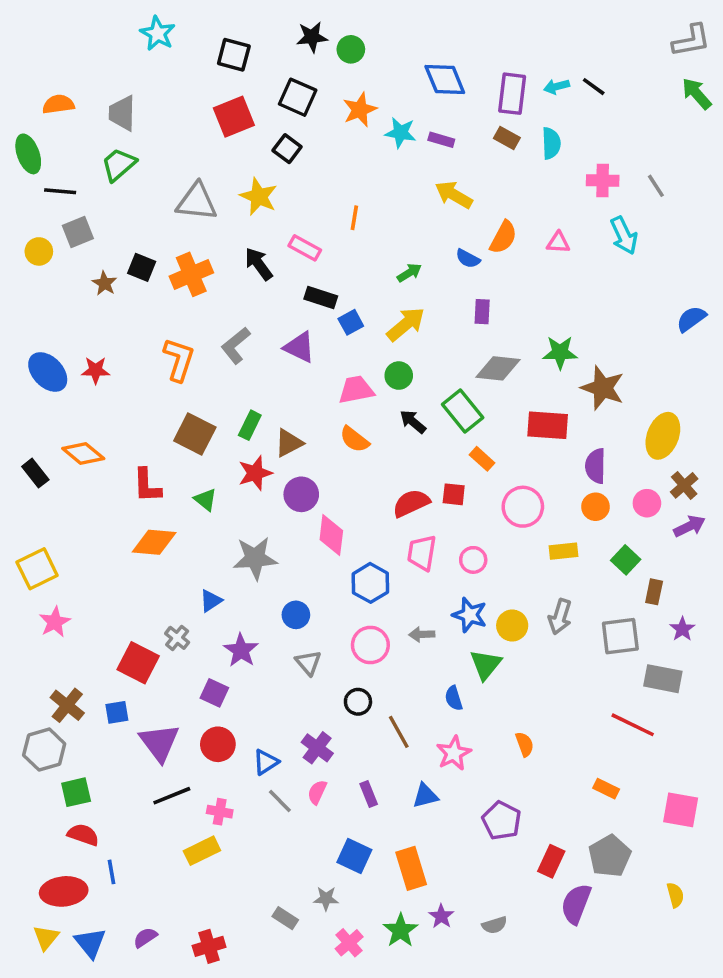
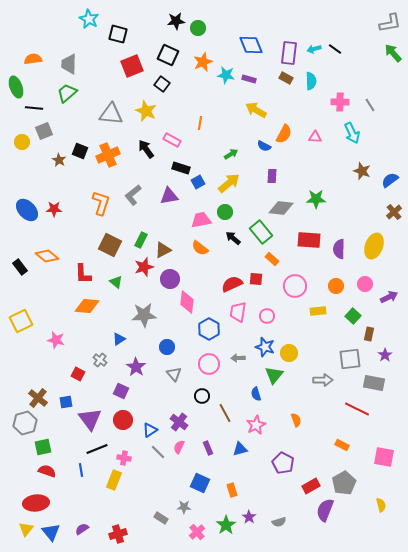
black square: (234, 55) -> (118, 34), moved
purple triangle: (299, 347) -> (169, 196), turned -36
brown star: (603, 388) -> (362, 171), moved, size x0.7
purple semicircle: (596, 466) -> (339, 249), moved
brown cross: (684, 485) -> (394, 212), moved
gray arrow: (560, 617) -> (323, 380), moved, turned -108
pink star: (55, 622) -> (56, 340), moved, turned -30
red square: (138, 663) -> (78, 374), size x0.6
yellow rectangle: (202, 851) -> (114, 480), turned -42
red rectangle: (551, 861) -> (311, 486), turned 36
orange rectangle: (411, 868) -> (232, 490), size x0.6
blue line: (112, 872) -> (81, 470), moved

